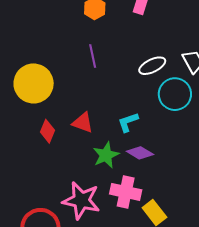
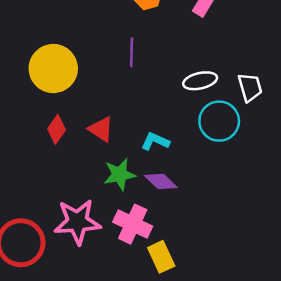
cyan L-shape: (128, 122) -> (155, 141), turned 30
pink star: (81, 200) -> (77, 222), turned -30

